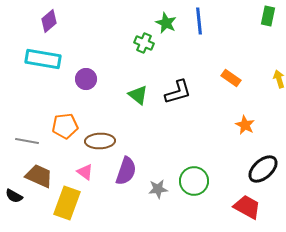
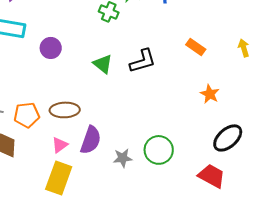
orange pentagon: (65, 126) -> (27, 115), moved
pink triangle: (85, 172) -> (60, 145), moved, turned 48
yellow rectangle: (67, 203) -> (59, 178), moved

